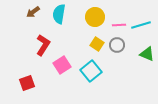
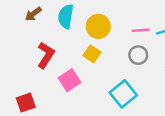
yellow circle: (95, 17) -> (98, 26), moved
yellow square: (97, 44) -> (92, 54), moved
cyan square: (91, 71) -> (123, 94), moved

